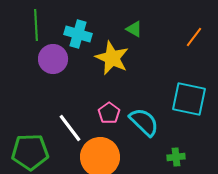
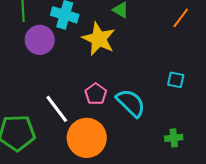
cyan square: (189, 99) -> (176, 80), size x0.5
green cross: (176, 157) -> (174, 138), moved

